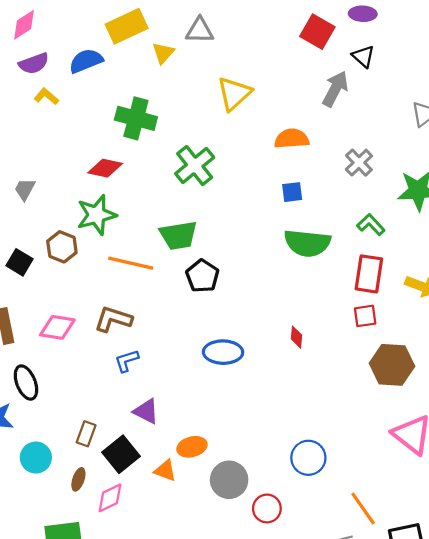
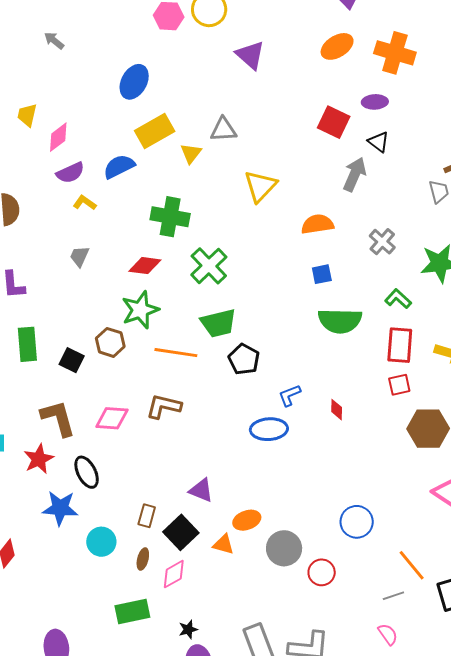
green cross: (195, 166) -> (209, 266), moved
gray trapezoid: (25, 189) -> (79, 256), moved
blue L-shape: (127, 361) -> (290, 395), moved

